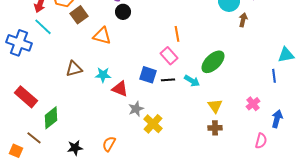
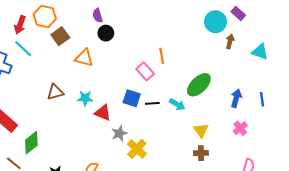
cyan triangle: (286, 55) -> (260, 52), moved, turned 30
pink rectangle: (169, 56) -> (145, 71), moved
blue arrow: (277, 119) -> (236, 98), moved

